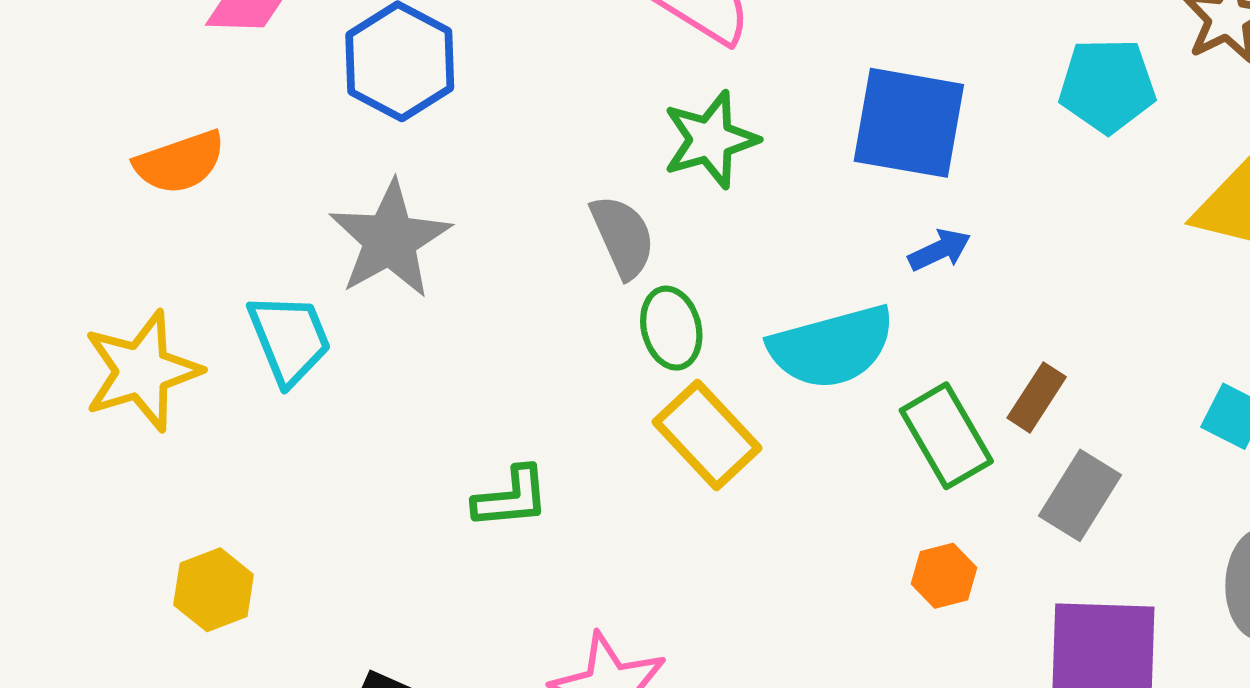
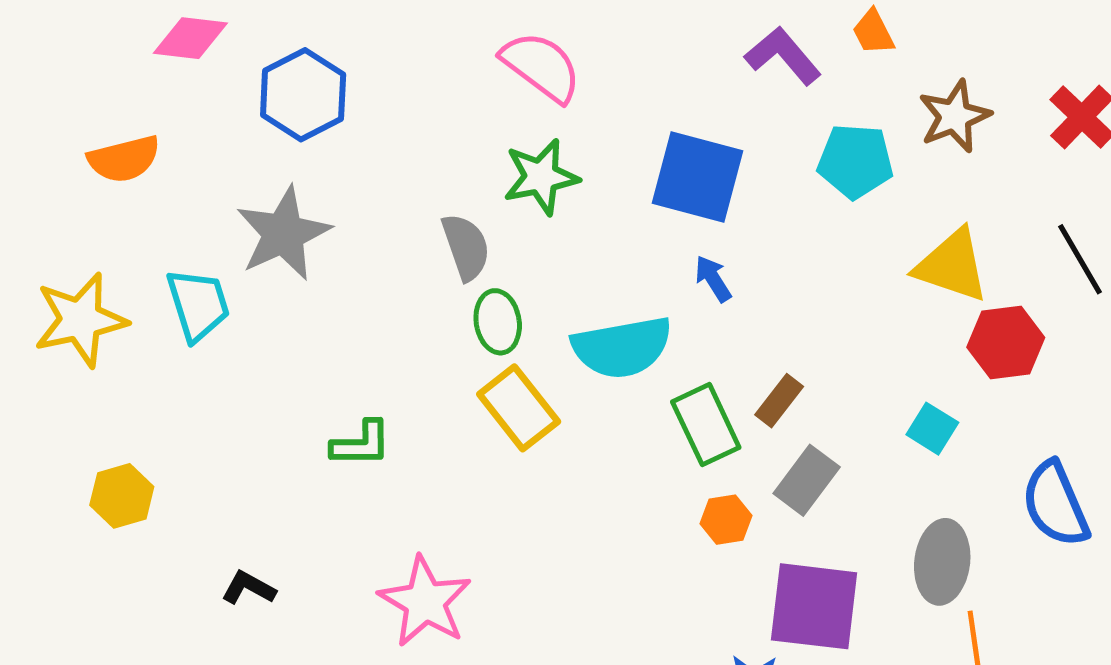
blue arrow: (940, 250) -> (713, 279), turned -102
orange hexagon: (944, 576) -> (726, 520), moved

